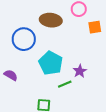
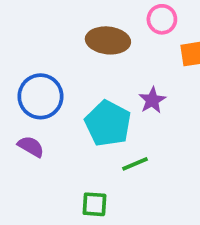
blue circle: (24, 39) -> (40, 96), moved
purple star: (80, 71) -> (152, 100), moved

